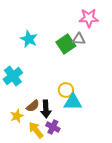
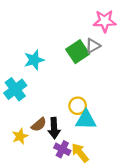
cyan star: (29, 39) -> (34, 60), moved, turned 30
gray triangle: (79, 39) -> (93, 46), turned -32
yellow arrow: (36, 130) -> (80, 153), moved

